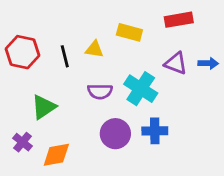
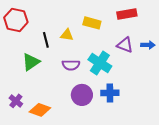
red hexagon: (23, 52) -> (16, 20), moved
green triangle: (44, 107) -> (31, 62), moved
orange diamond: (56, 155) -> (40, 110), turned 30

